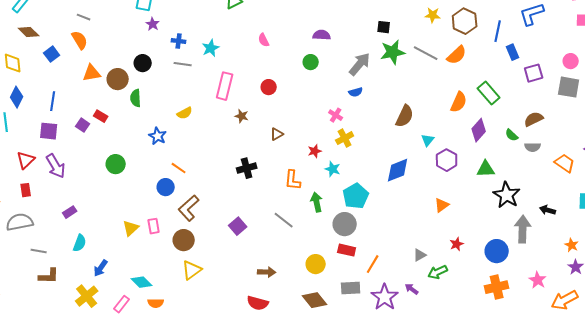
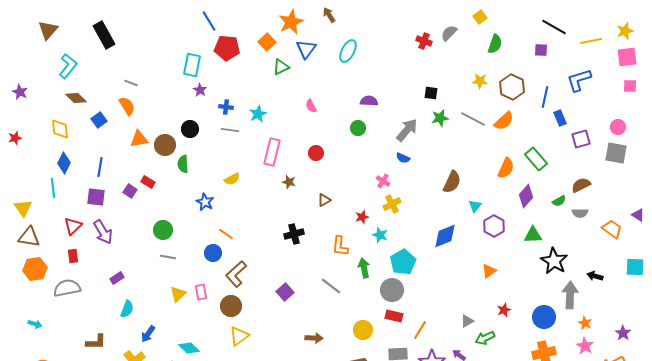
green star: (393, 52) -> (440, 118), size x0.7
blue semicircle: (356, 92) -> (403, 158), turned 40
green semicircle: (512, 135) -> (559, 201), turned -72
orange star: (572, 245) -> (585, 323), moved
gray line: (39, 251) -> (168, 257), moved

